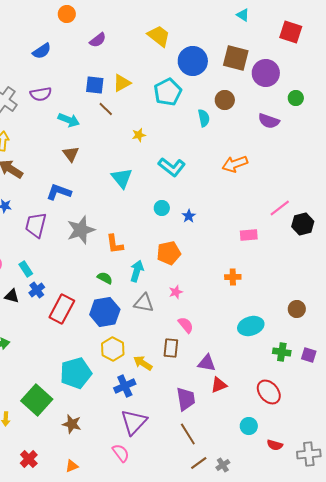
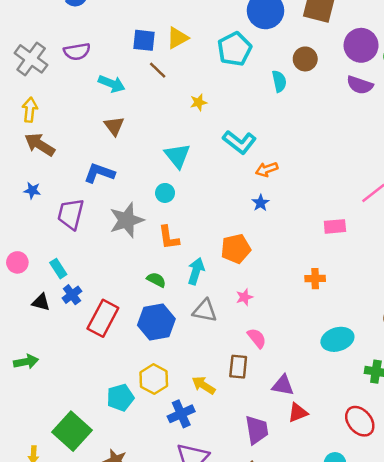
purple circle: (266, 73) -> (361, 45), moved
orange arrow: (235, 164) -> (267, 169), moved, size x0.7
cyan circle: (162, 208) -> (165, 193), moved
yellow hexagon: (113, 349) -> (154, 379), moved
cyan pentagon: (76, 373) -> (120, 398), size x0.7

